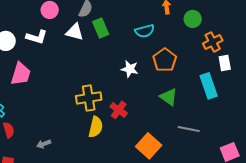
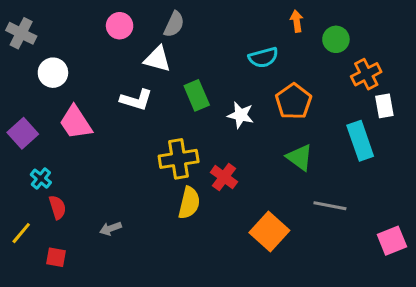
green rectangle: (101, 28) -> (197, 95), moved
white L-shape: (37, 37) -> (136, 100), moved
pink trapezoid: (21, 74) -> (76, 123), turned 130

